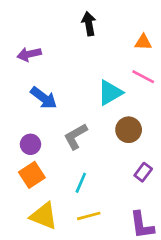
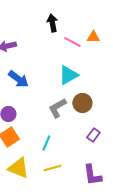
pink line: (143, 77) -> (72, 42), moved
gray L-shape: (76, 136) -> (57, 108), moved

